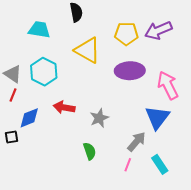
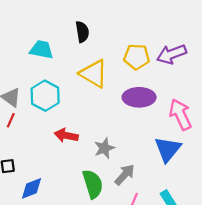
blue diamond: (29, 118) -> (31, 188), moved
gray arrow: (137, 142) -> (125, 175), moved
green semicircle: (90, 151) -> (93, 184), size x1.5

